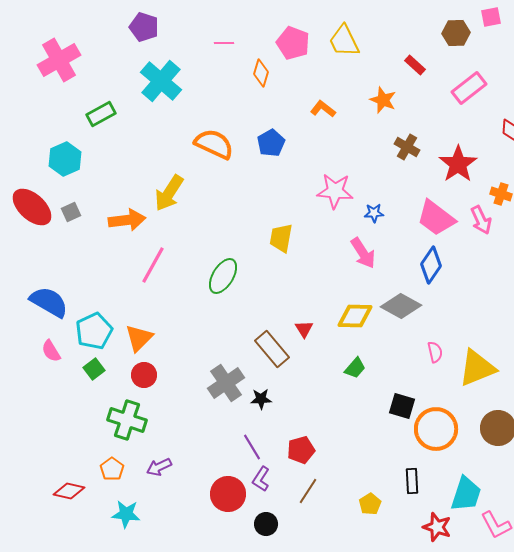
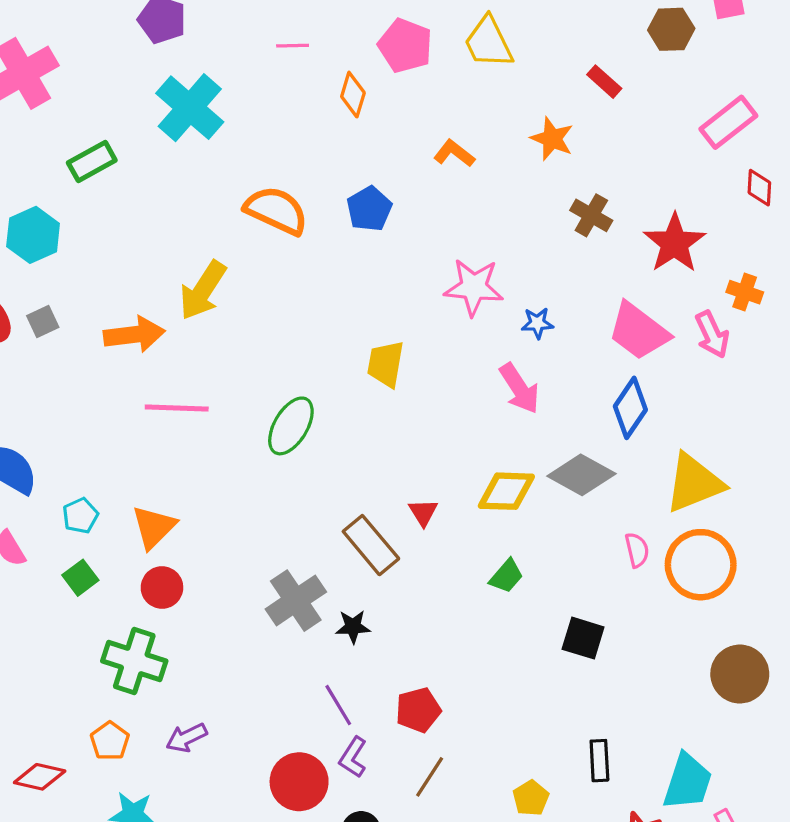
pink rectangle: (469, 88) -> (728, 122), moved
pink line: (153, 265) -> (177, 408), turned 63
cyan pentagon: (94, 331) -> (80, 516), size x0.6
yellow triangle: (477, 368) -> (694, 483), moved
orange circle: (436, 429) -> (701, 565), moved

